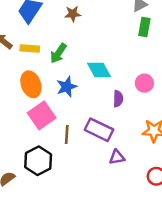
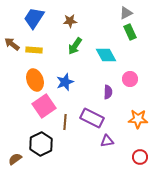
green rectangle: (144, 27) -> (130, 32), turned -35
green arrow: (58, 53) -> (75, 46), moved
cyan diamond: (99, 70) -> (106, 55), moved

